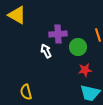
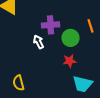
red star: (85, 70) -> (69, 61), moved

